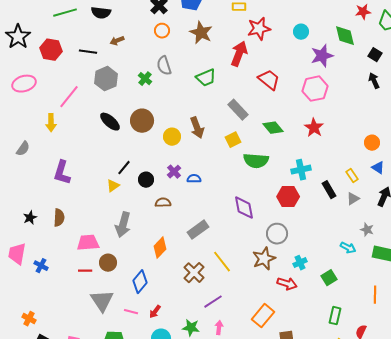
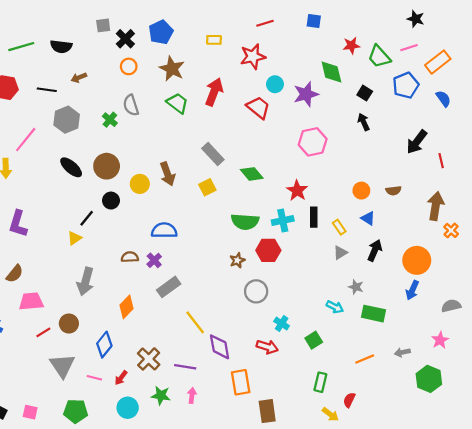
red star: (259, 29) -> (253, 57), moved
cyan circle: (301, 32) -> (275, 84), moved
green trapezoid: (206, 78) -> (177, 103), moved, turned -120
red trapezoid: (269, 80) -> (258, 107), moved
pink hexagon: (315, 89) -> (313, 142), moved
red star: (314, 128) -> (297, 191), moved
green semicircle: (256, 161) -> (245, 222), moved
purple cross: (174, 172) -> (154, 260), moved
blue semicircle: (194, 179) -> (164, 230), size x1.6
black circle: (146, 180) -> (111, 201), moved
black rectangle: (329, 190) -> (314, 217), moved, turned 30
purple diamond: (244, 208) -> (220, 347), moved
brown semicircle: (59, 218) -> (15, 274), turned 36
pink trapezoid: (88, 243) -> (31, 301), moved
brown star: (264, 259) -> (237, 260), moved, size x0.6
cyan cross: (300, 263) -> (282, 324), turned -32
red line: (85, 271) -> (43, 332), turned -32
brown cross: (194, 273) -> (149, 359), moved
orange line: (375, 295) -> (365, 359), turned 66
purple line: (213, 302) -> (185, 367), turned 42
orange rectangle: (263, 316) -> (241, 382), turned -50

